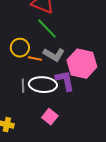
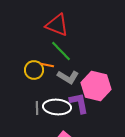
orange line: (35, 59) -> (47, 65), moved

